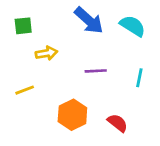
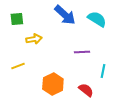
purple line: (96, 71) -> (82, 52), moved
cyan line: (139, 78) -> (103, 71), moved

